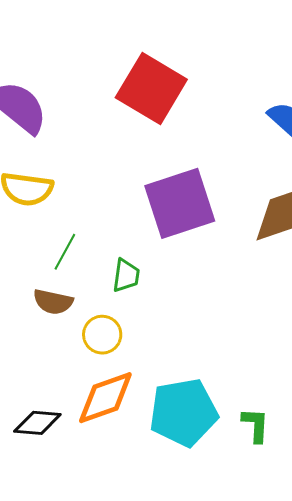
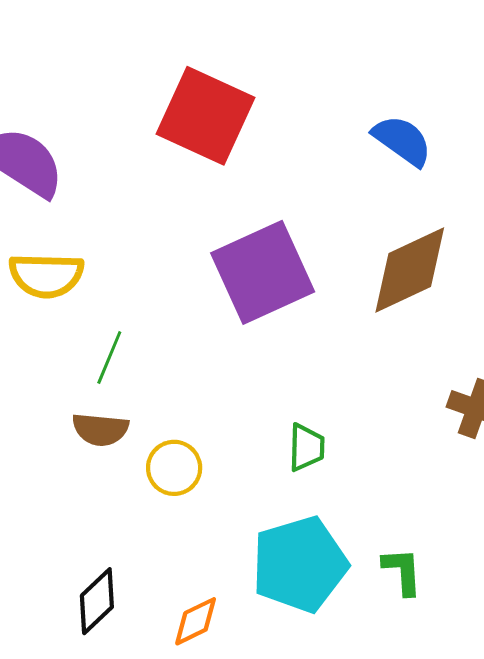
green trapezoid: (126, 276) -> (306, 447), moved
orange diamond: (105, 398) -> (196, 621), moved, size x0.6
black diamond: (37, 423) -> (97, 601), turned -42

